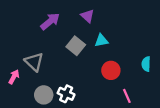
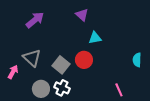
purple arrow: (50, 21) -> (35, 20), moved
gray square: (76, 46) -> (61, 65), moved
red circle: (111, 70) -> (84, 60), moved

